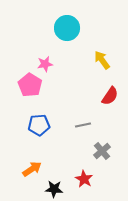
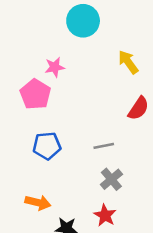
gray cross: (102, 151) -> (111, 179), moved
orange arrow: (32, 169) -> (38, 203), turned 48

